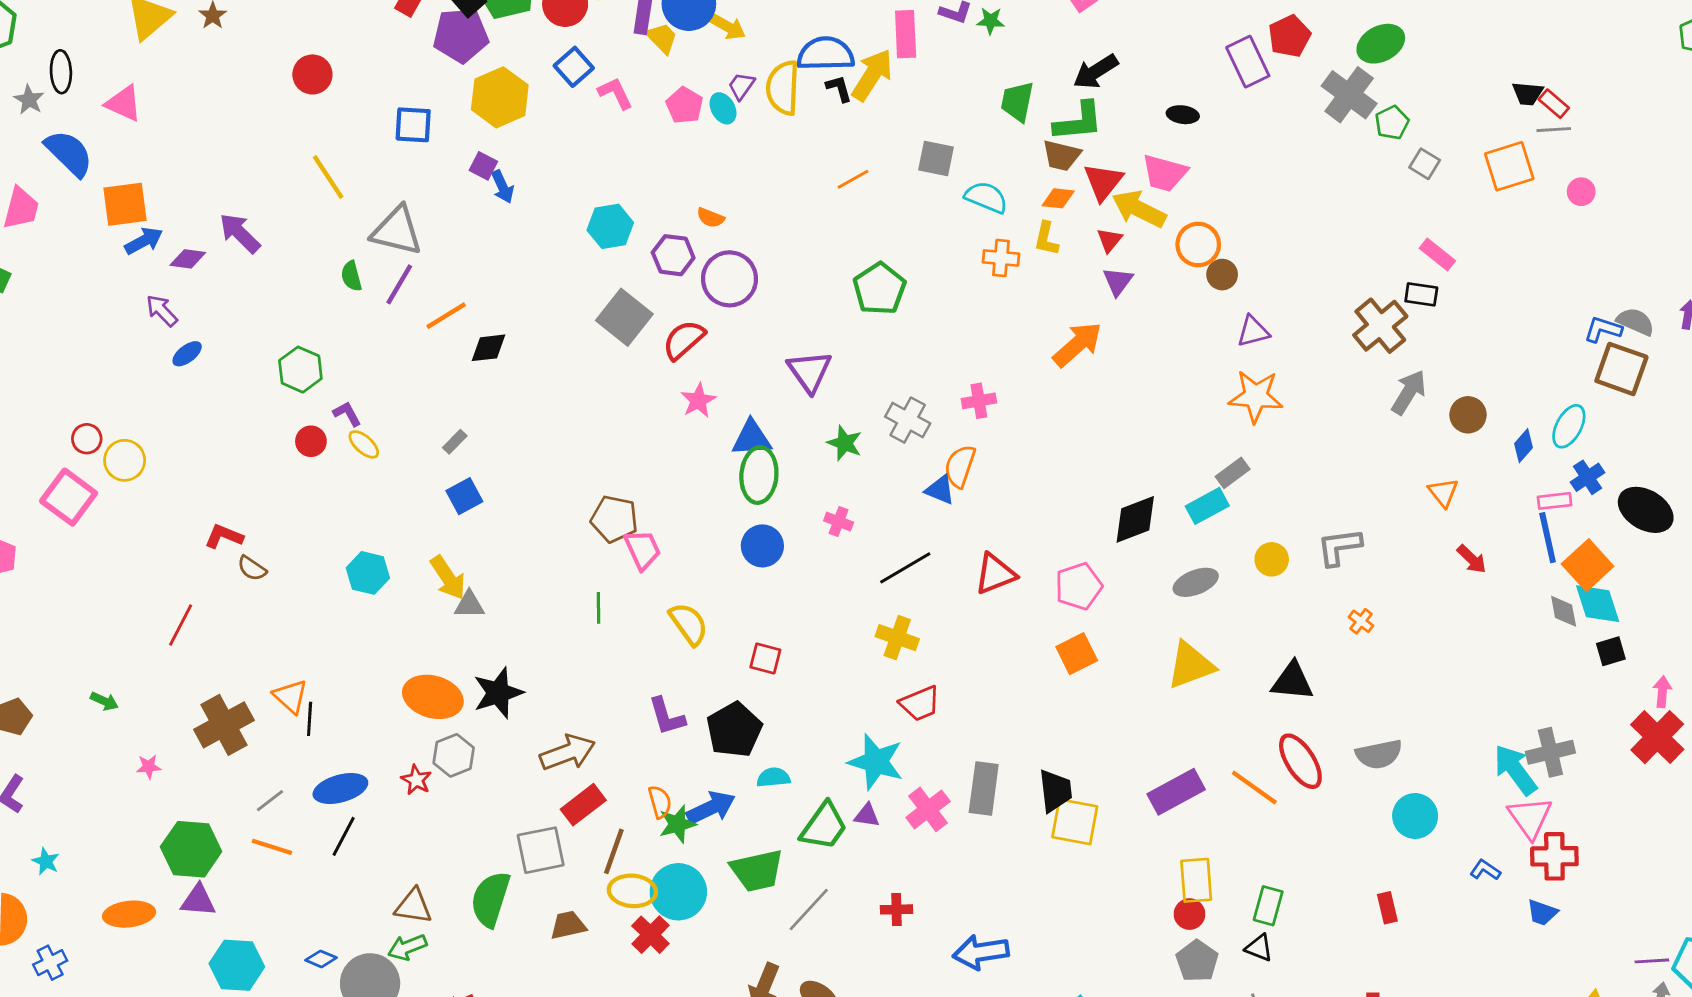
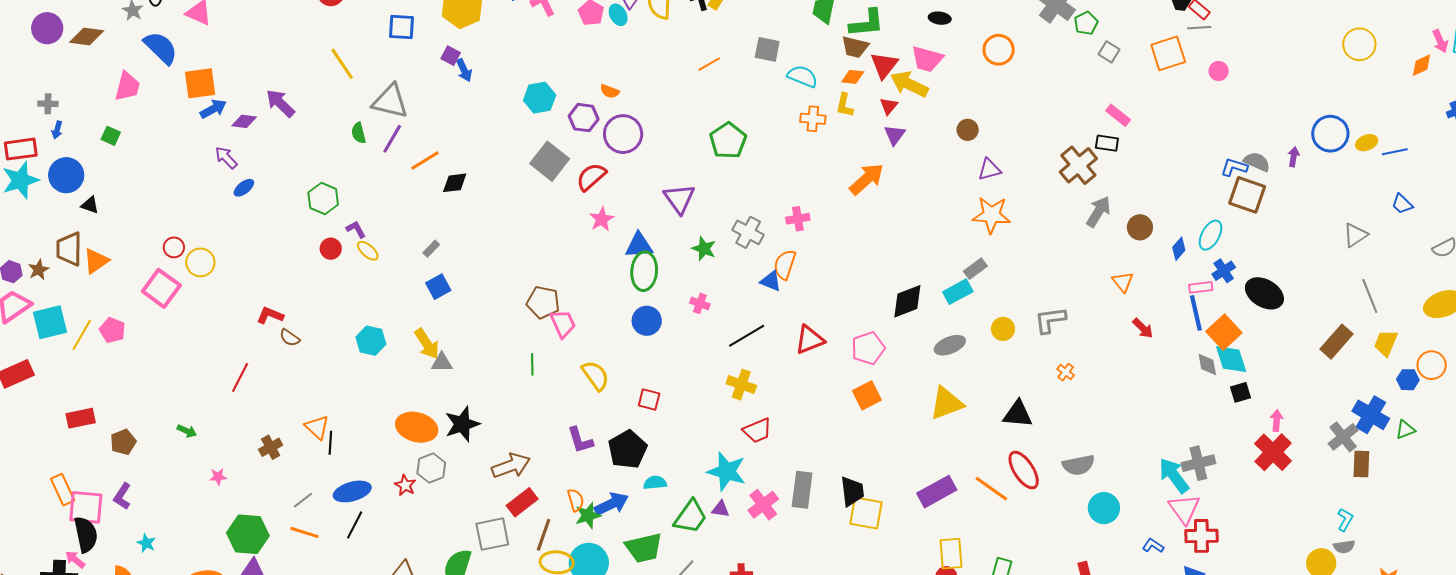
orange circle: (1198, 244) -> (999, 50), moved
brown cross: (224, 725) -> (271, 447), size x0.6

